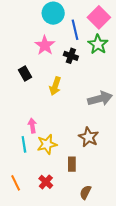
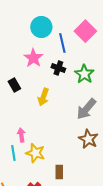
green star: (98, 44) -> (84, 74), moved
gray arrow: (100, 99) -> (86, 109), turned 145
brown star: (89, 137) -> (88, 139), moved
yellow star: (47, 144) -> (35, 153), turned 30

